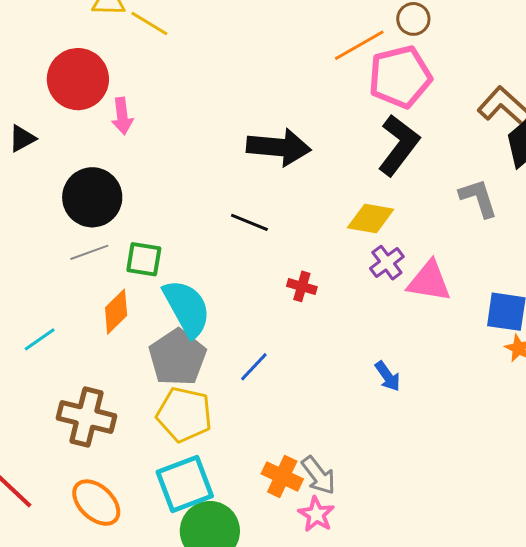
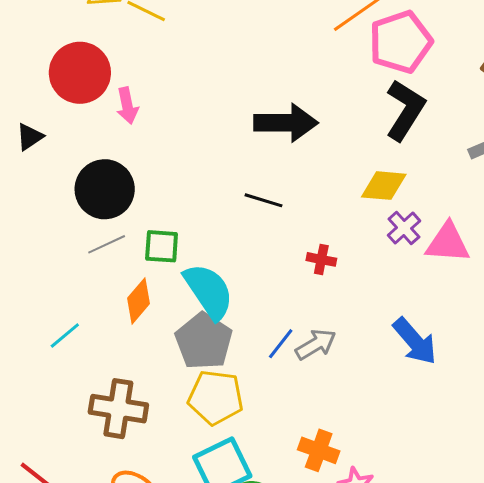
blue arrow: (388, 376) -> (415, 341), size x1.6
gray arrow: (319, 475) -> (316, 344), moved, turned -78

